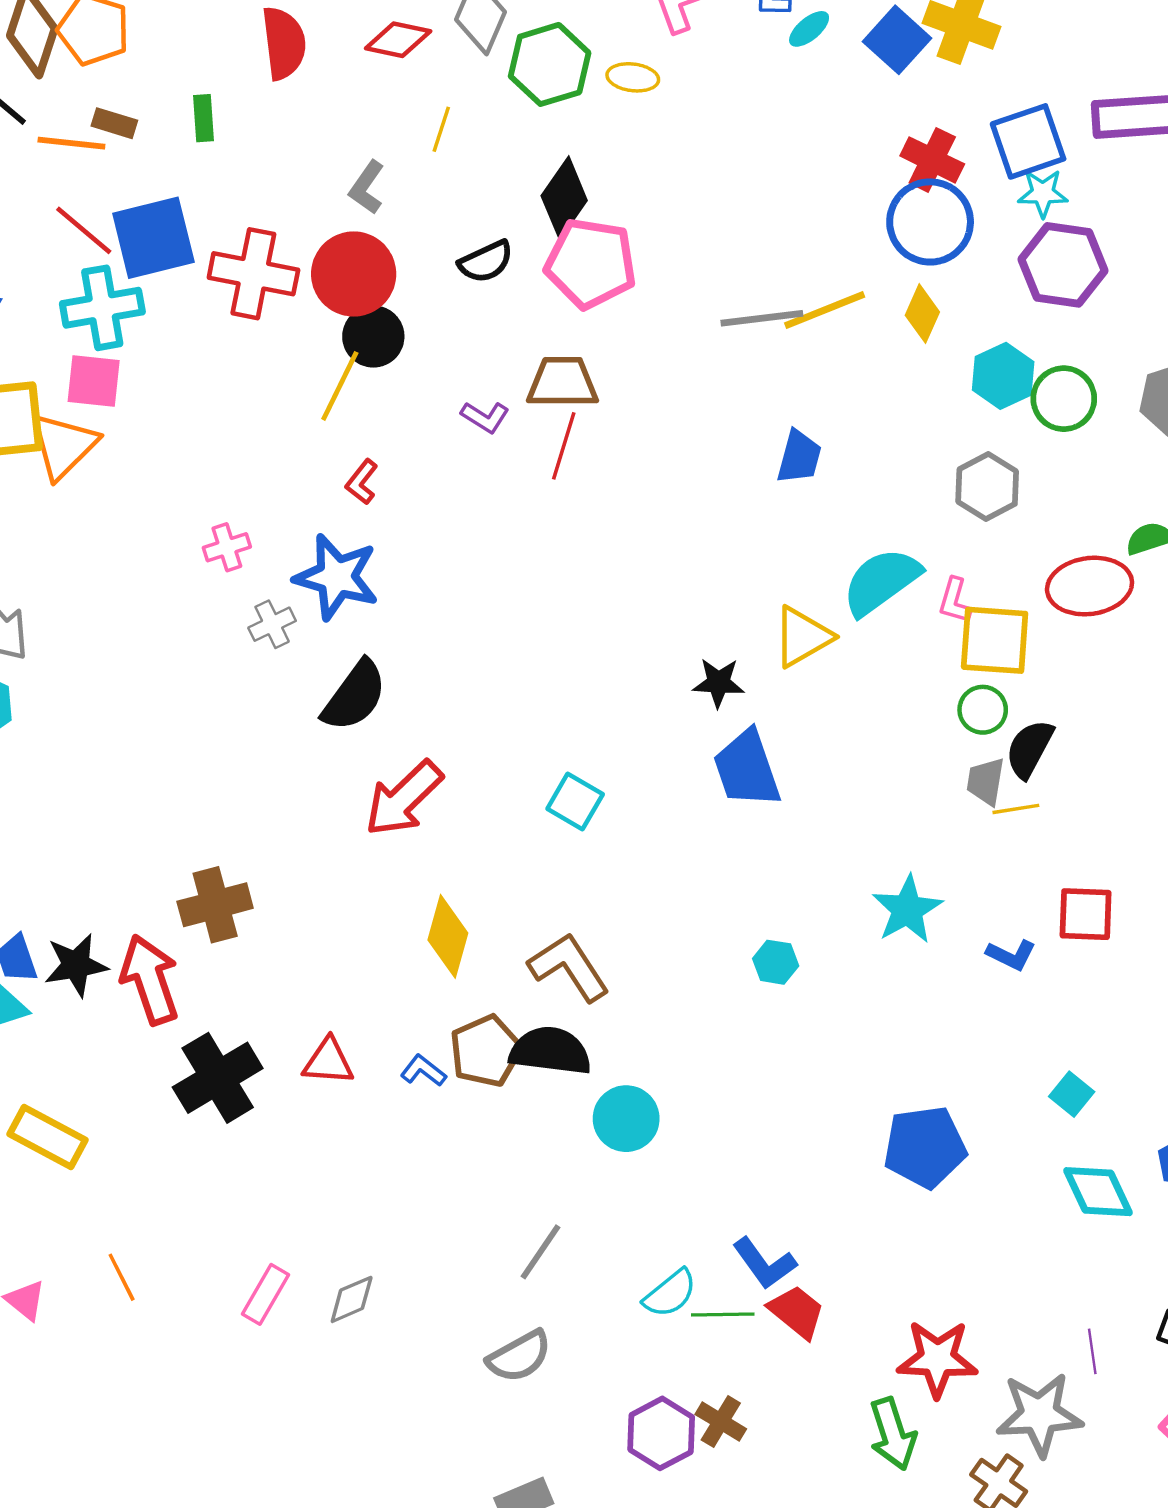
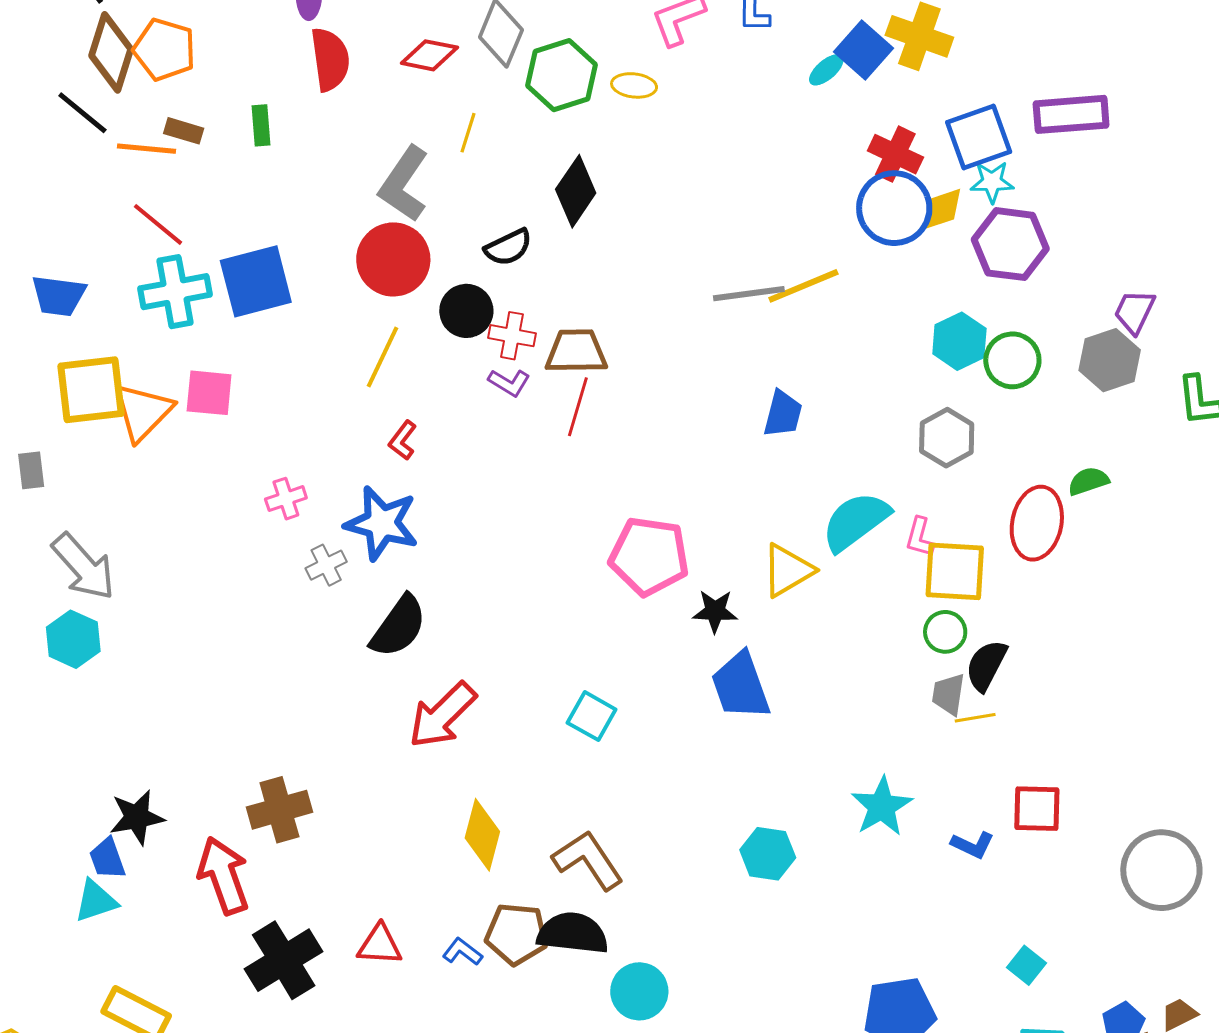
cyan ellipse: (809, 29) -> (826, 70), moved
gray L-shape: (367, 187) -> (404, 184), size x1.6
blue square: (153, 238) -> (256, 281), moved
pink pentagon: (591, 263) -> (649, 556), moved
red cross: (253, 274) -> (512, 336), moved, size x0.6
yellow diamond: (922, 314) -> (942, 209), moved, turned 48
black circle: (373, 336) -> (466, 311), moved
pink square: (94, 381) -> (209, 393), moved
red ellipse: (1090, 586) -> (1037, 523), turned -70
cyan hexagon: (776, 962) -> (768, 854), size x1.4
black star: (76, 965) -> (137, 817), moved
brown pentagon: (486, 1051) -> (517, 934), turned 30

